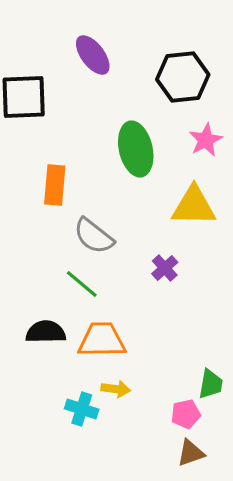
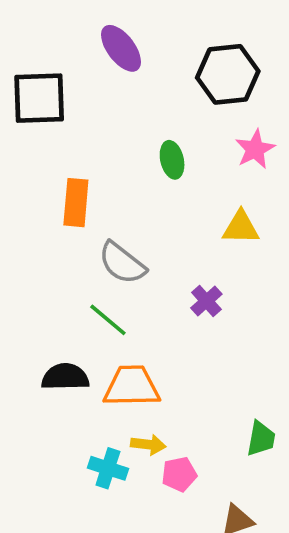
green ellipse: (136, 149) -> (172, 160), size x0.6
yellow triangle: (194, 206) -> (241, 227), size x0.7
pink pentagon: (186, 414) -> (179, 474), moved

